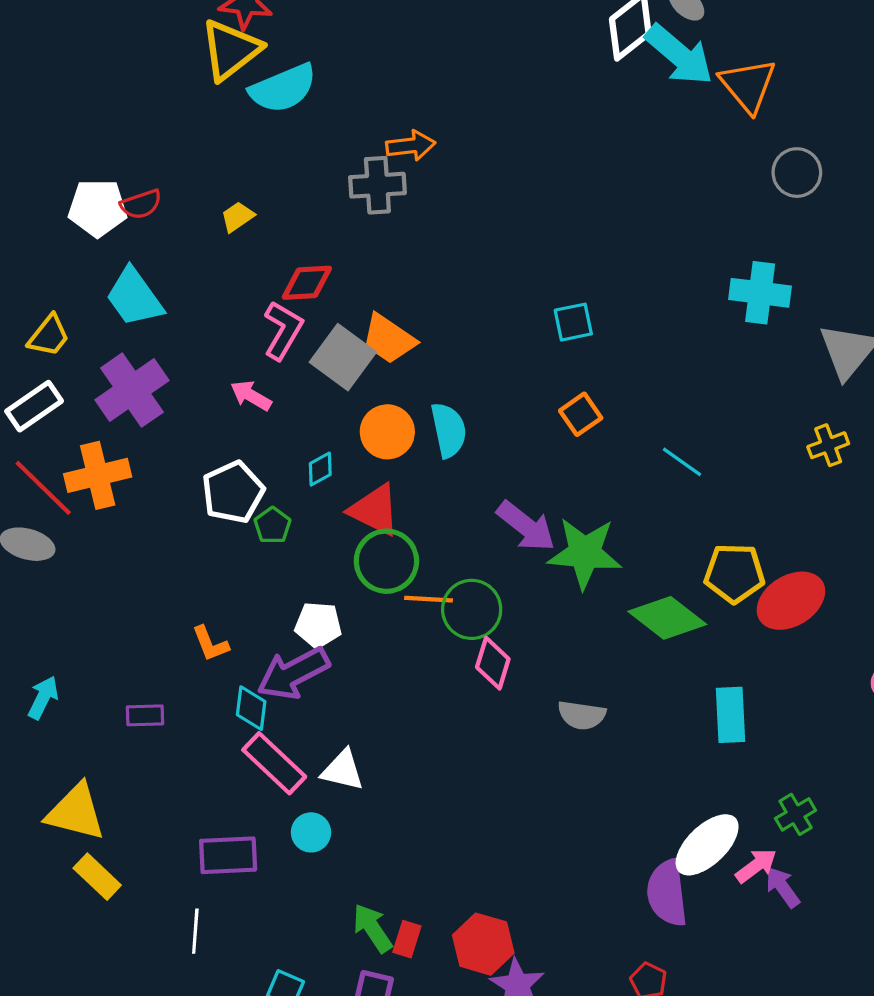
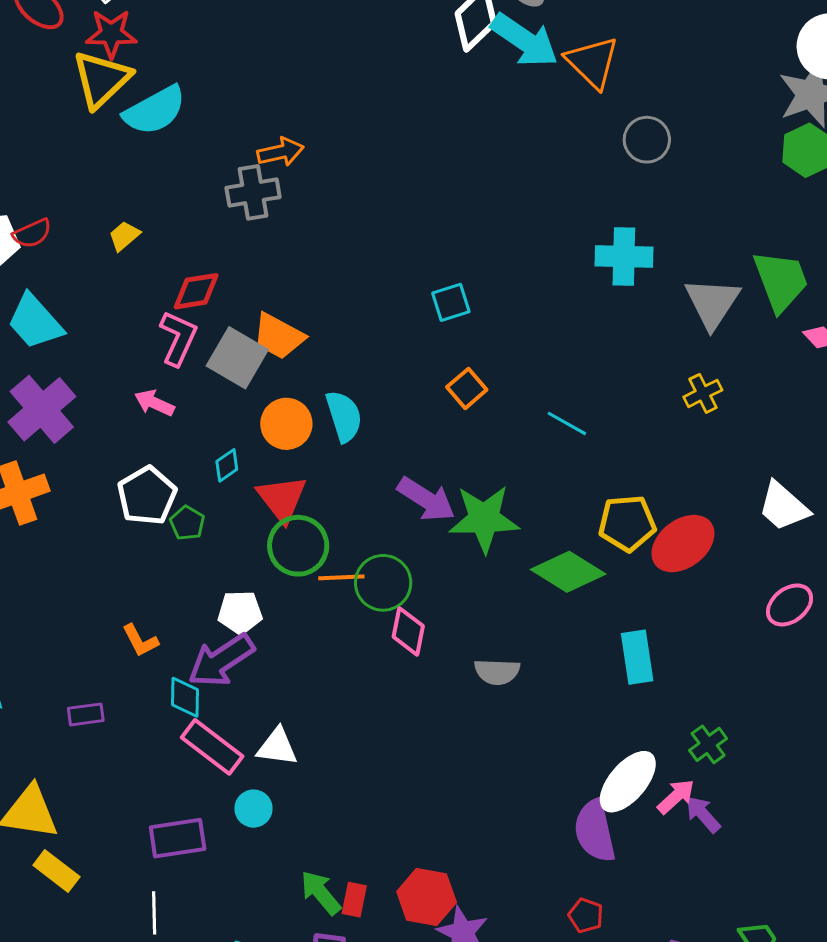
red triangle: (375, 510) -> (282, 499), turned 32

